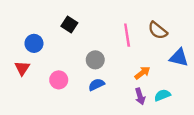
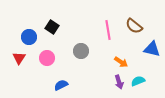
black square: (69, 25) -> (52, 27), moved
orange arrow: (142, 73) -> (121, 62), turned 72
pink circle: (59, 80) -> (47, 58), moved
blue semicircle: (96, 85) -> (61, 85), moved

